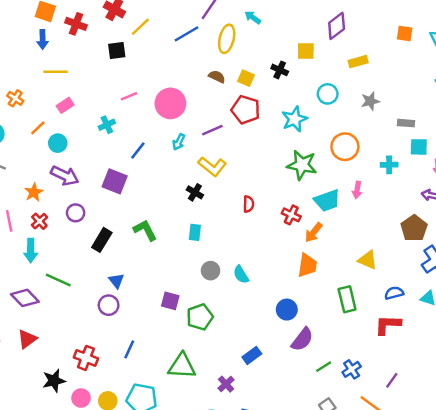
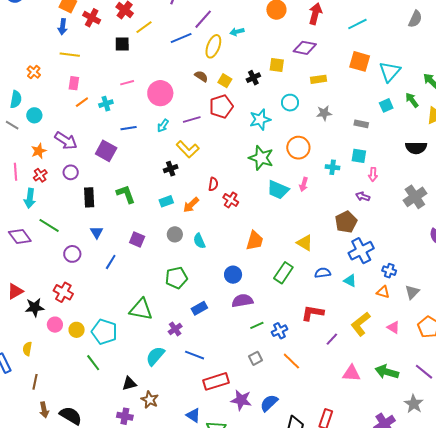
cyan arrow: (253, 17) -> (237, 32), turned -56
purple diamond: (337, 26) -> (305, 48), turned 40
orange square: (405, 33) -> (360, 61), size x1.5
black cross: (280, 70) -> (253, 78), turned 32
pink rectangle: (65, 105) -> (74, 83), turned -56
red pentagon: (246, 110) -> (221, 106), turned 30
gray rectangle: (406, 123) -> (361, 124), moved
orange line: (38, 128) -> (82, 102), moved
cyan circle: (58, 143) -> (34, 115), moved
blue line: (138, 150) -> (129, 128), turned 35
black cross: (195, 192) -> (171, 169), turned 32
cyan trapezoid: (327, 201) -> (278, 190), turned 35
red cross: (291, 215) -> (231, 200), moved
cyan rectangle: (195, 232) -> (166, 201), turned 56
orange arrow: (314, 232) -> (191, 205), moved
black rectangle: (102, 240) -> (89, 197), turned -42
green rectangle: (347, 299) -> (283, 273), turned 40
purple square: (170, 301) -> (137, 240), moved
purple circle: (109, 305) -> (72, 254), moved
green pentagon: (200, 317) -> (176, 278), moved
red L-shape: (388, 325) -> (312, 313), moved
red triangle: (27, 339) -> (15, 291), moved
purple semicircle: (302, 339) -> (242, 301), turned -145
blue line: (129, 349) -> (111, 262), moved
purple line: (392, 380) -> (332, 339), moved

